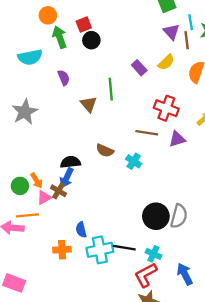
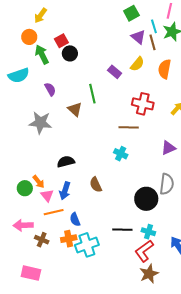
gray star: (25, 112) -> (40, 123), moved, turned -30
purple triangle: (177, 139) -> (168, 148), moved
brown semicircle: (105, 150) -> (96, 185), moved, turned 49
blue arrow: (67, 178) -> (65, 191), moved
brown cross: (59, 191) -> (42, 240), moved
pink triangle: (44, 197) -> (47, 195), turned -32
orange line: (27, 215) -> (54, 212), moved
gray semicircle: (179, 216) -> (167, 184), moved
blue semicircle: (81, 230) -> (75, 219), moved
cyan cross: (100, 250) -> (87, 245), moved

